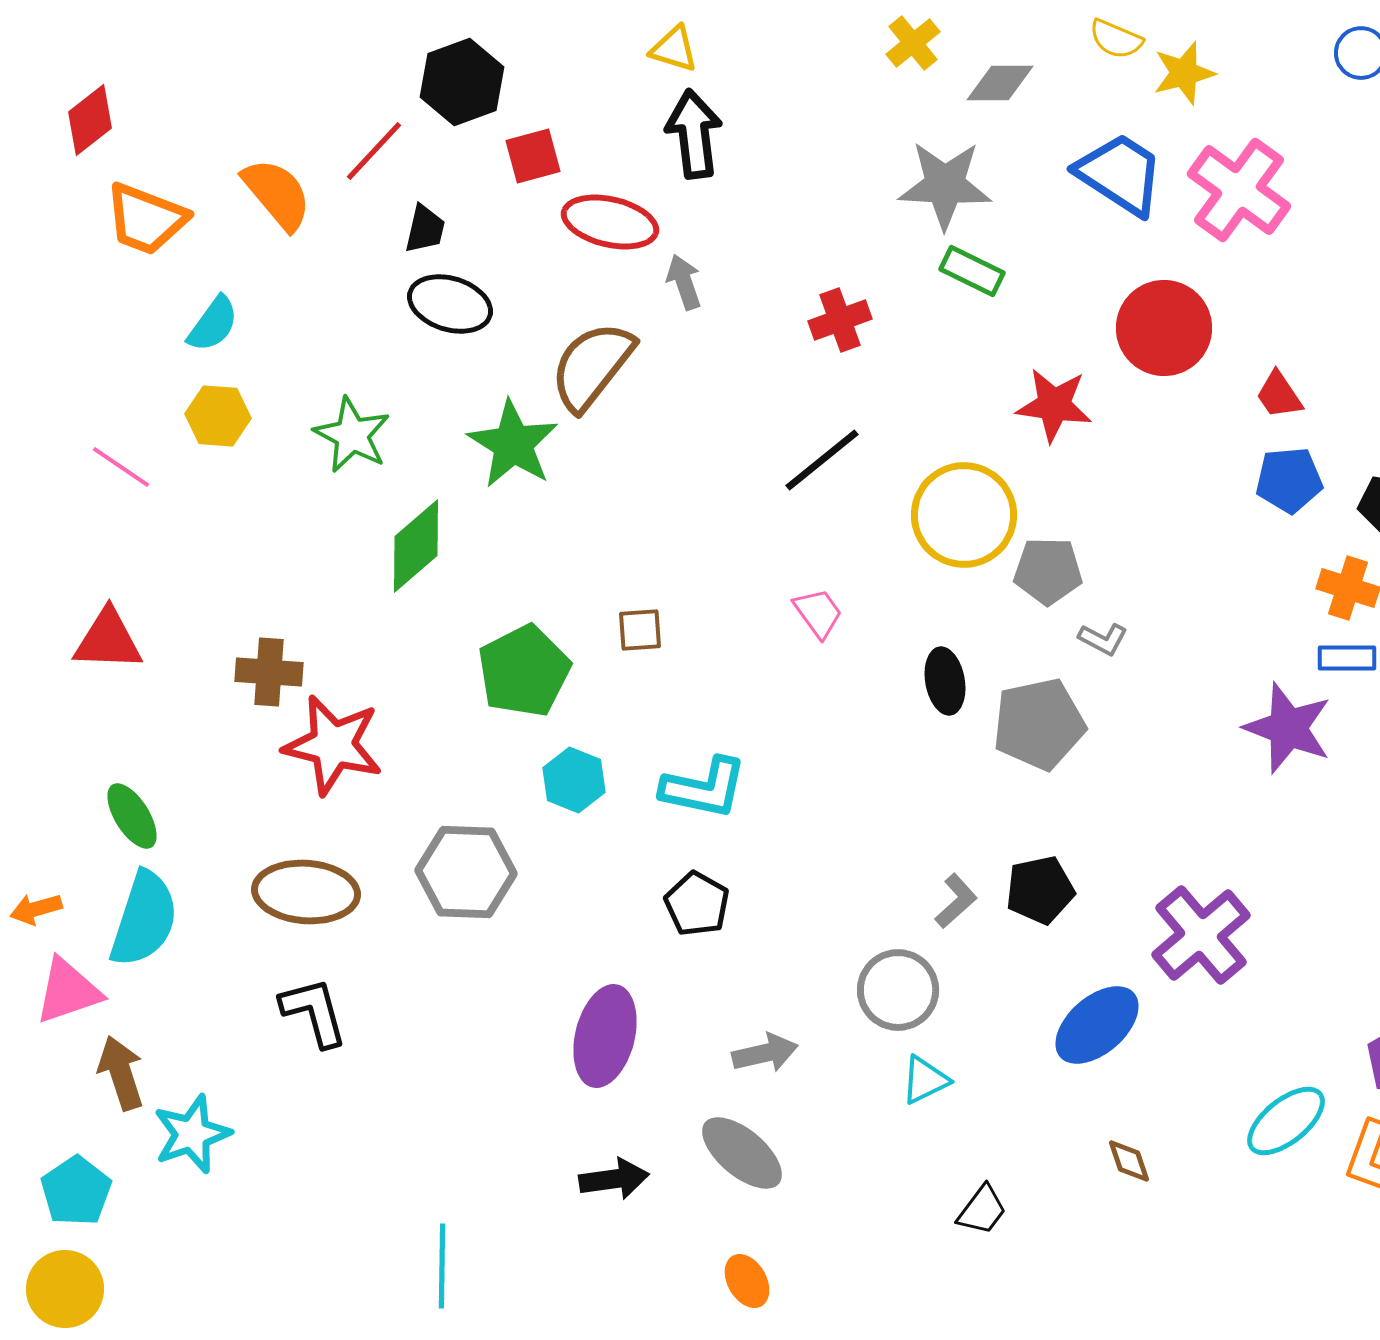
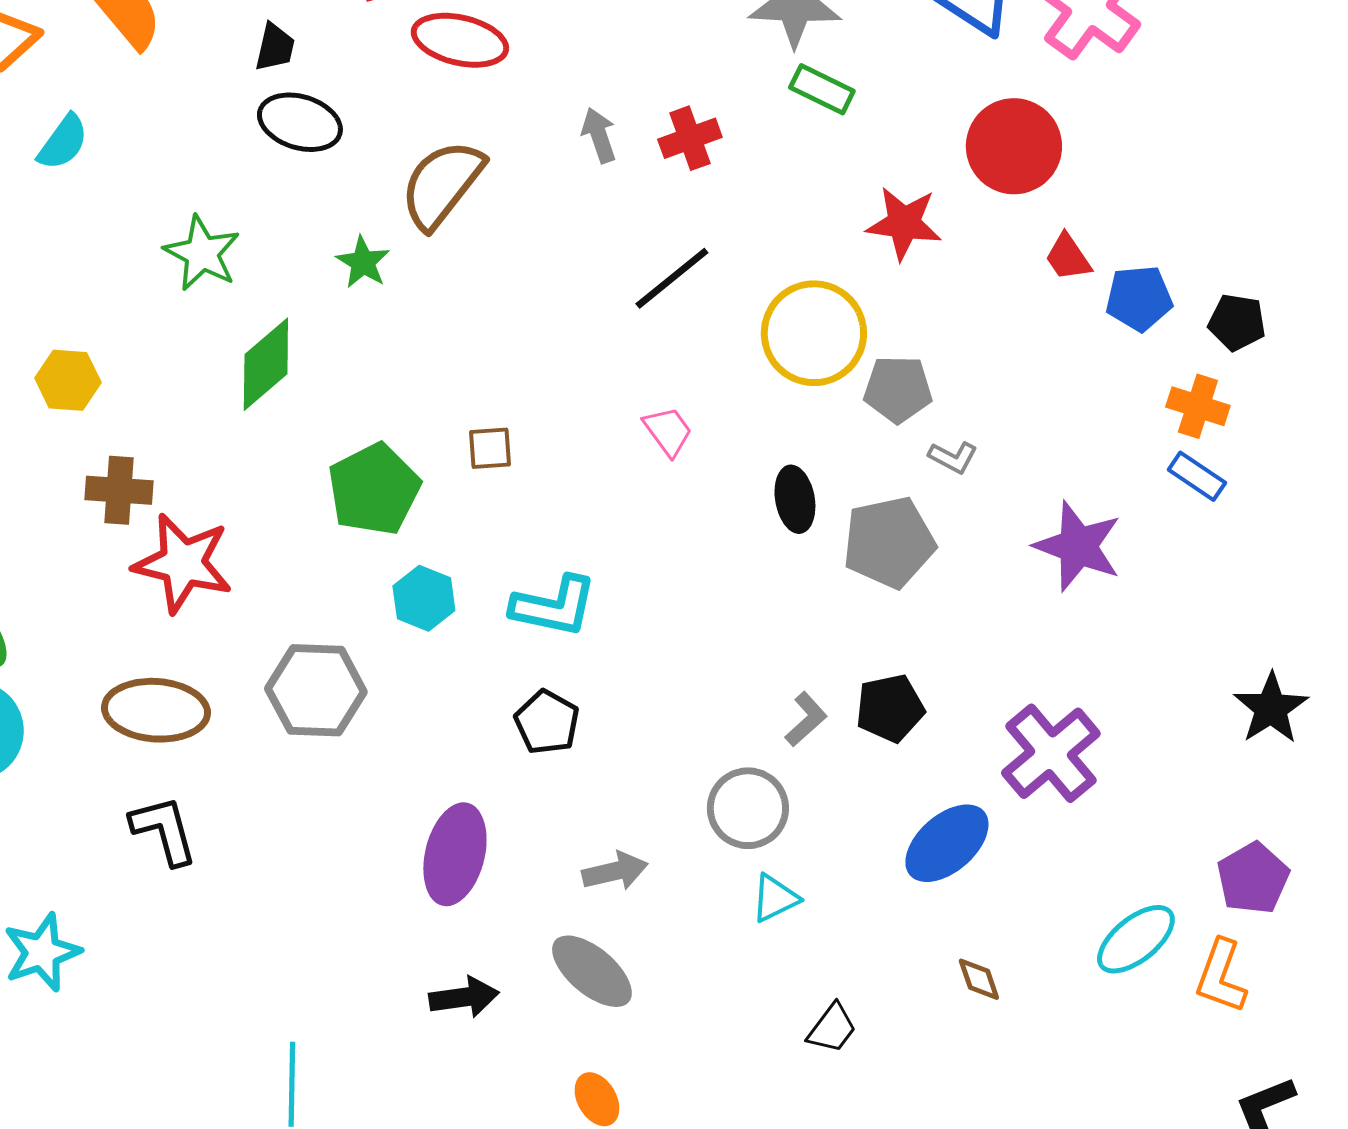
gray arrow: (684, 282) -> (599, 135), moved
red trapezoid: (1279, 395) -> (1068, 257), moved
yellow hexagon: (218, 416) -> (68, 380), moved
green star: (513, 444) -> (363, 262), size x0.6
blue rectangle: (1347, 658) -> (1197, 476), turned 34
purple star: (1288, 728) -> (1078, 546), moved

